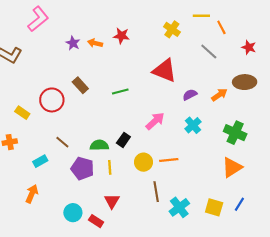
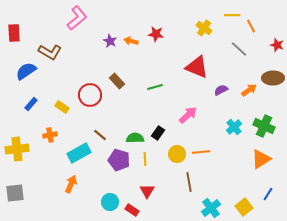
cyan cross: (193, 125) -> (234, 127), moved
cyan rectangle: (40, 161) -> (79, 153), size x1.6
cyan cross: (179, 207) -> (211, 208), moved
yellow square: (214, 207) -> (244, 207), moved, turned 36

